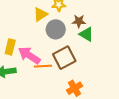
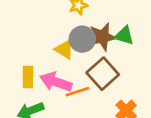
yellow triangle: (40, 14) -> (64, 49), moved, turned -42
brown star: (79, 21) -> (102, 37), moved, size x1.5

